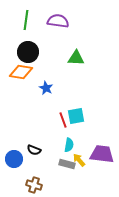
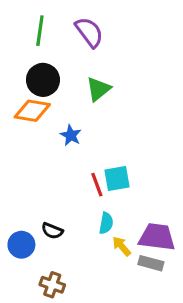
purple semicircle: (58, 21) -> (89, 32), turned 45
green triangle: (76, 58) -> (98, 89), moved, turned -42
gray rectangle: (67, 164) -> (151, 263), moved

